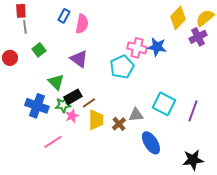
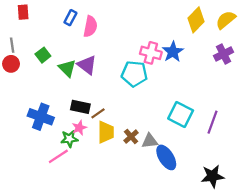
gray line: (25, 27) -> (12, 45), moved
purple cross: (198, 37) -> (224, 54), moved
blue star: (157, 47) -> (173, 52), turned 30
cyan pentagon: (122, 67) -> (134, 74), turned 30
green triangle: (56, 82) -> (67, 68), moved
black rectangle: (73, 97) -> (80, 107), turned 42
green star: (63, 105) -> (69, 139), moved
gray triangle: (136, 115) -> (150, 141), moved

